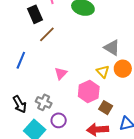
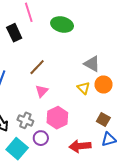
brown line: (47, 34) -> (37, 67), moved
pink hexagon: (89, 92) -> (57, 118), moved
brown square: (106, 108) -> (103, 120), moved

